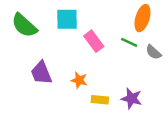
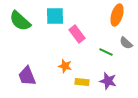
green line: (129, 42) -> (106, 52), moved
purple trapezoid: (41, 73) -> (27, 76), moved

